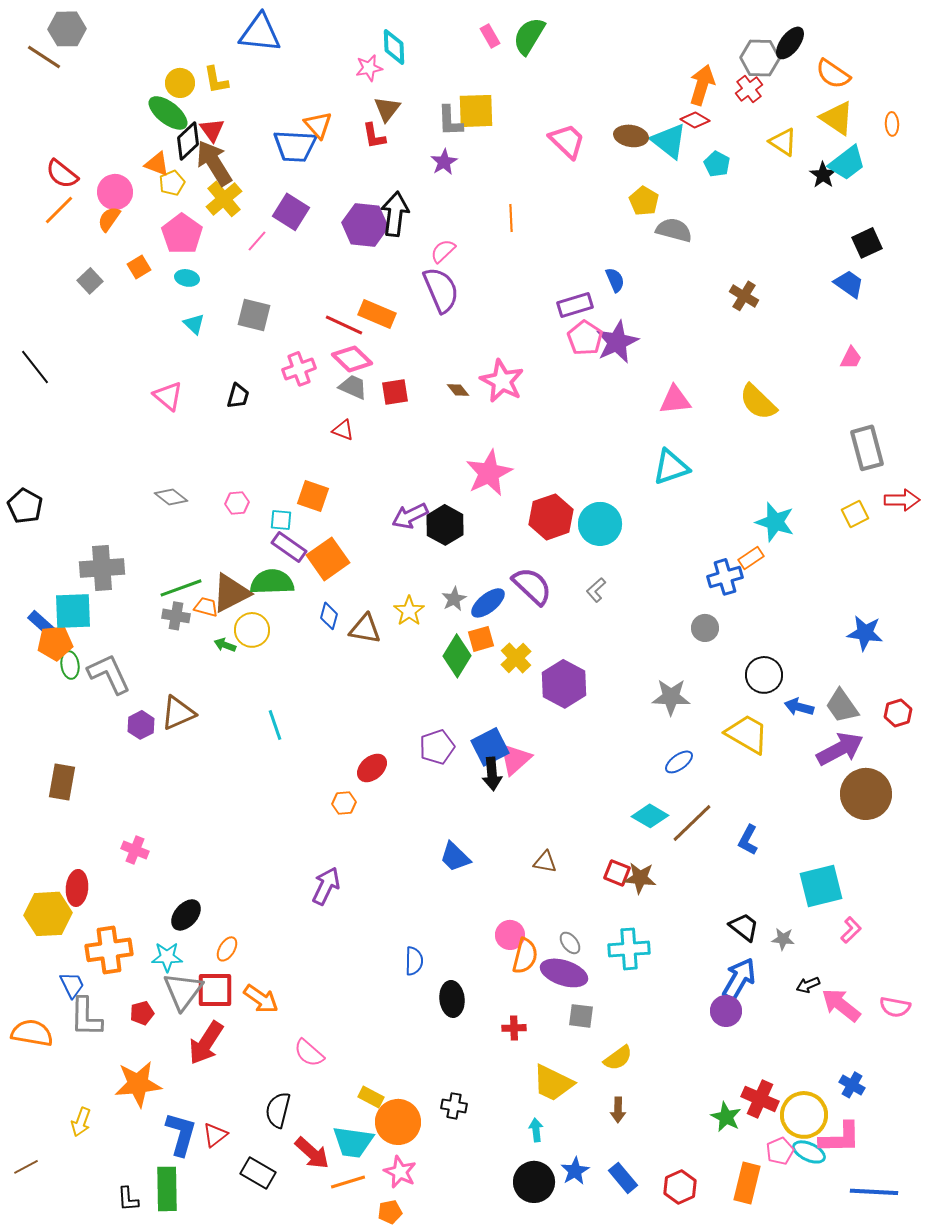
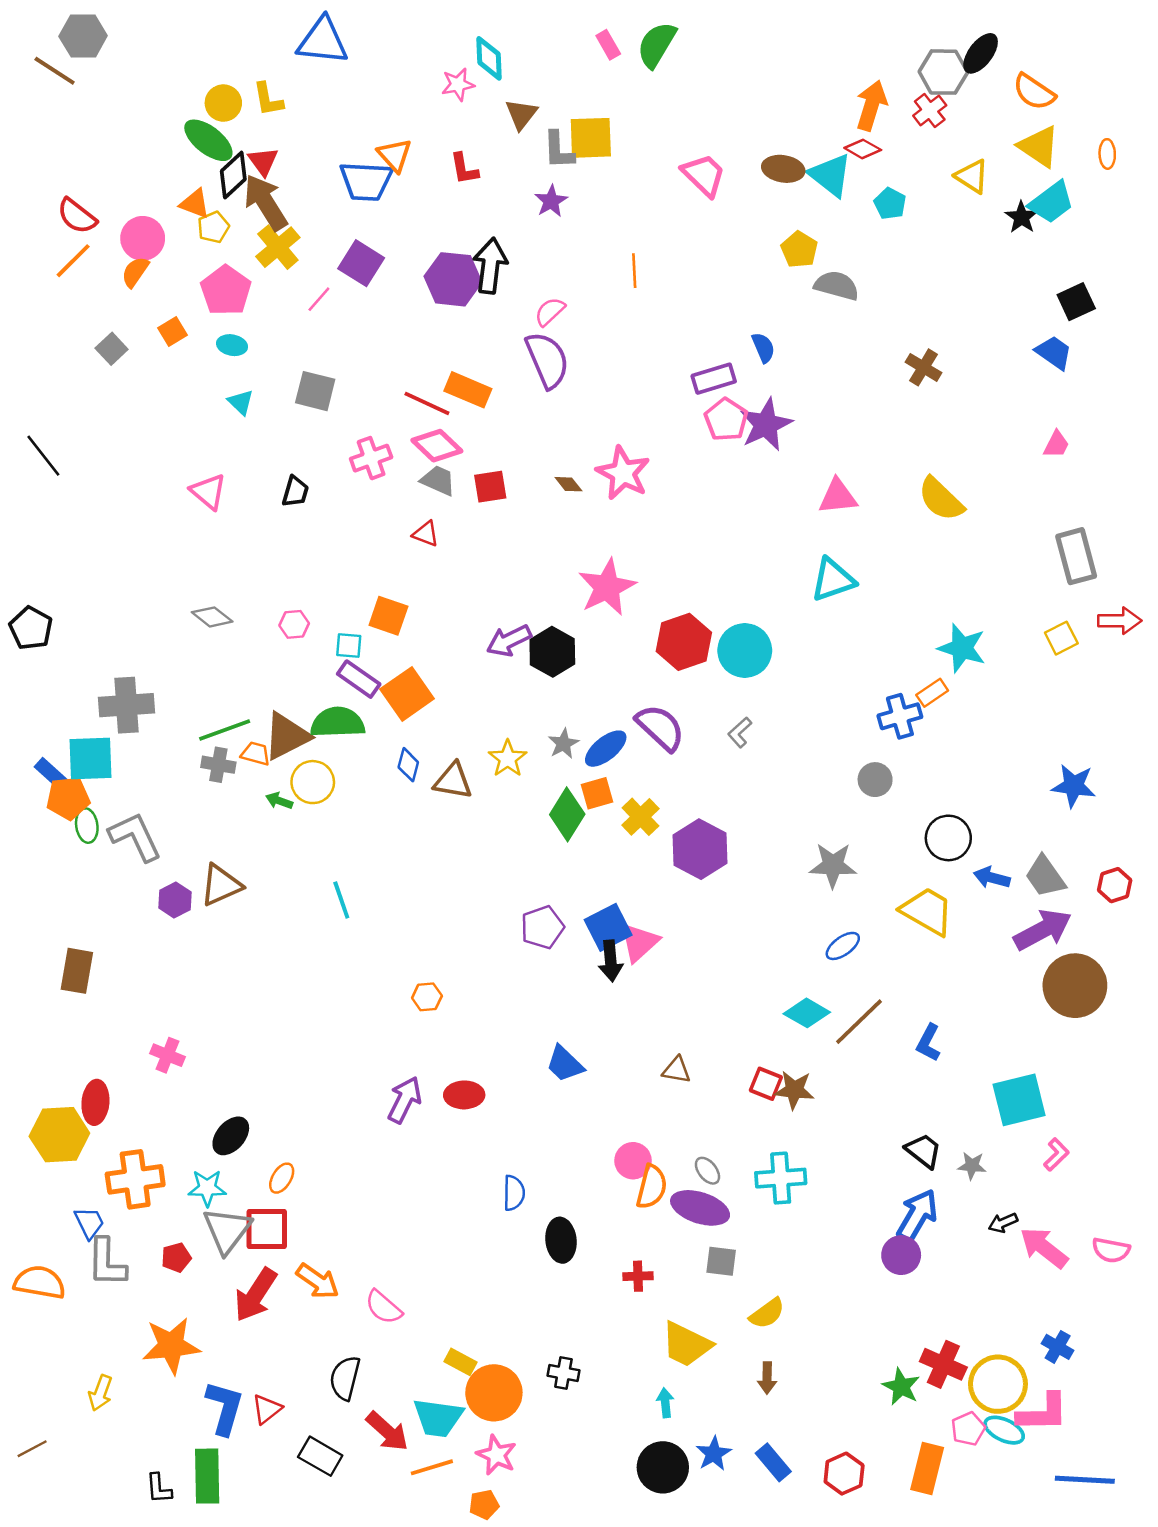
brown triangle: (387, 109) -> (521, 114), moved
red ellipse: (372, 768) -> (464, 1095), moved, turned 40
orange arrow: (261, 999) -> (318, 1281), moved

